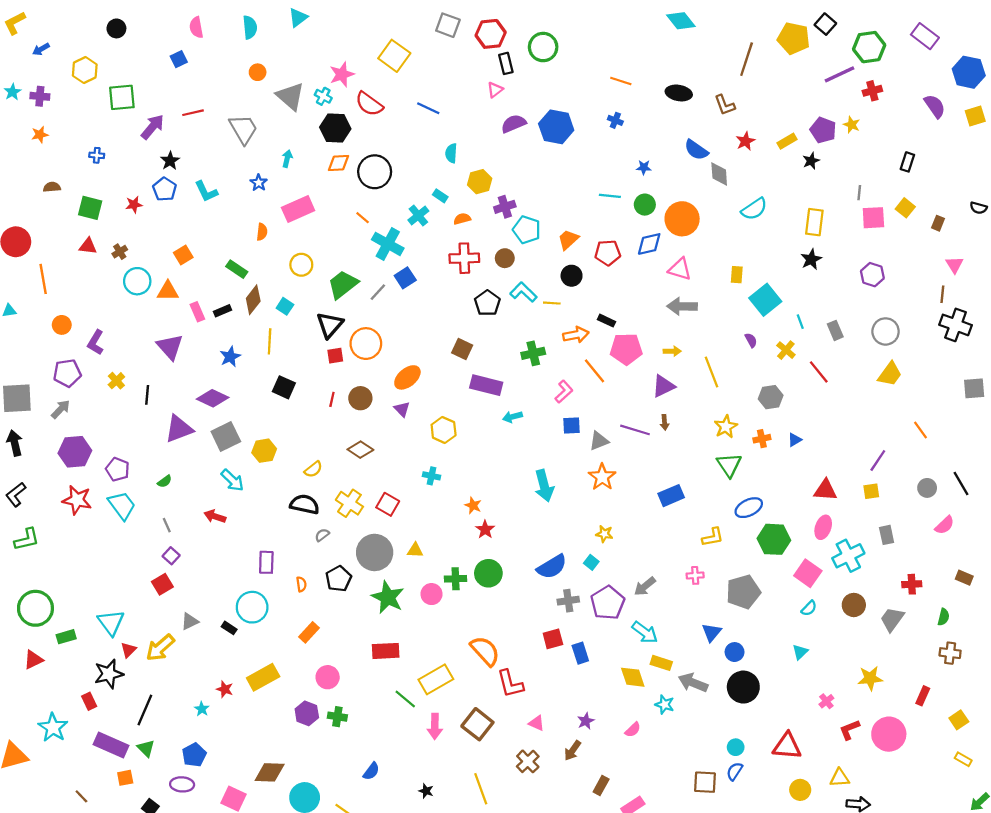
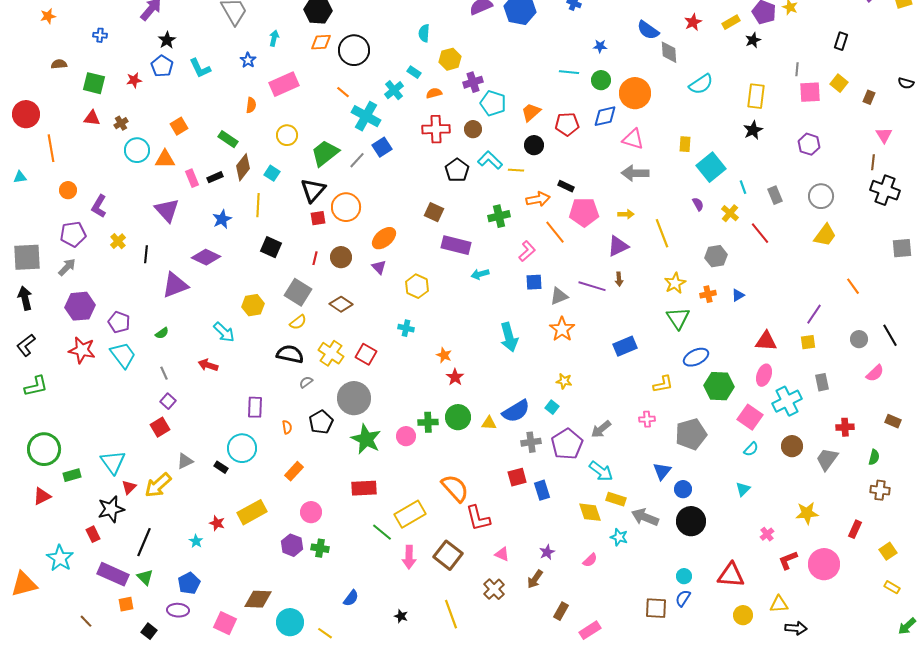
gray square: (226, 437) -> (298, 292), moved, turned -32
yellow triangle: (415, 550) -> (489, 423), moved

